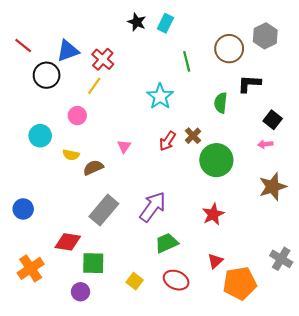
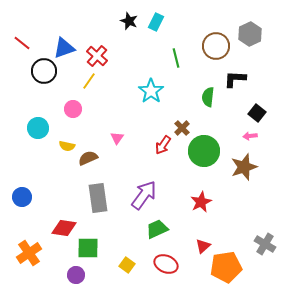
red arrow: (168, 141) -> (163, 145), moved
brown star: (273, 187) -> (244, 167), moved
gray rectangle: (104, 210) -> (98, 198), turned -48

